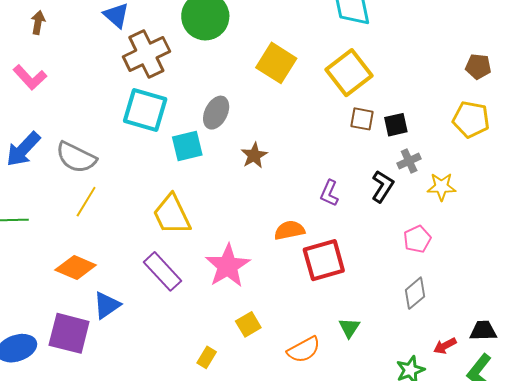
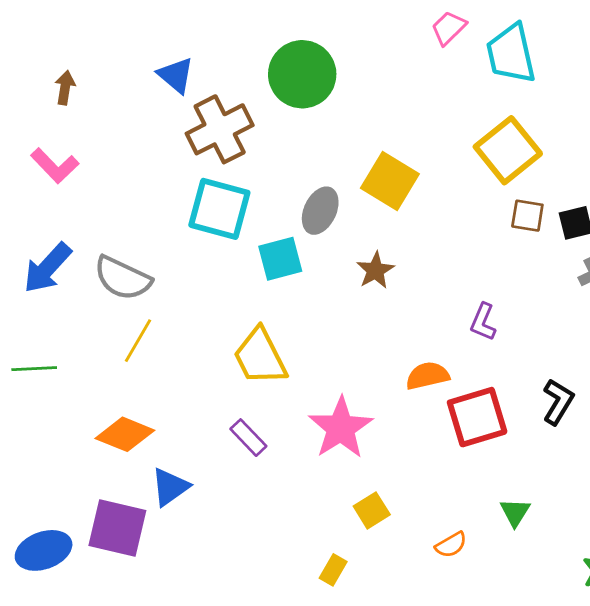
yellow square: (276, 63) -> (390, 181), moved
black L-shape: (382, 186) -> (558, 402), moved
purple rectangle: (162, 271) -> (248, 438), size x0.7
orange semicircle: (304, 350) -> (451, 545), size x0.7
yellow rectangle: (207, 357) -> (333, 570), moved

